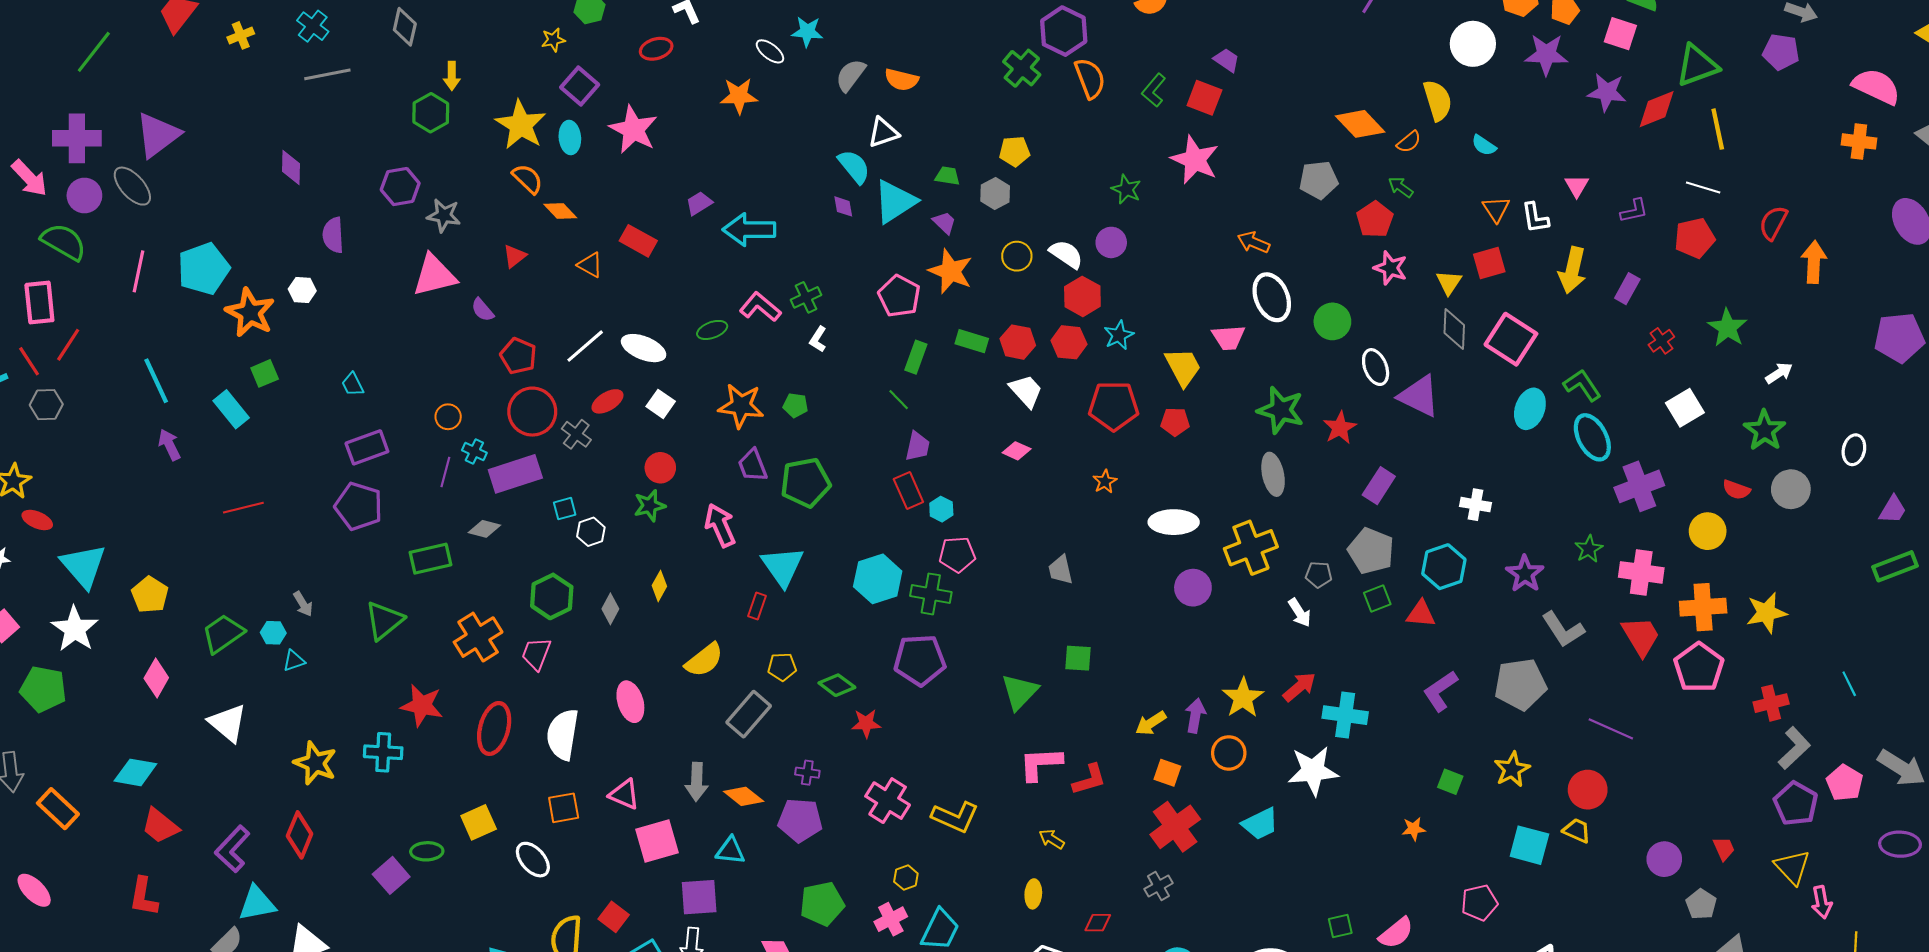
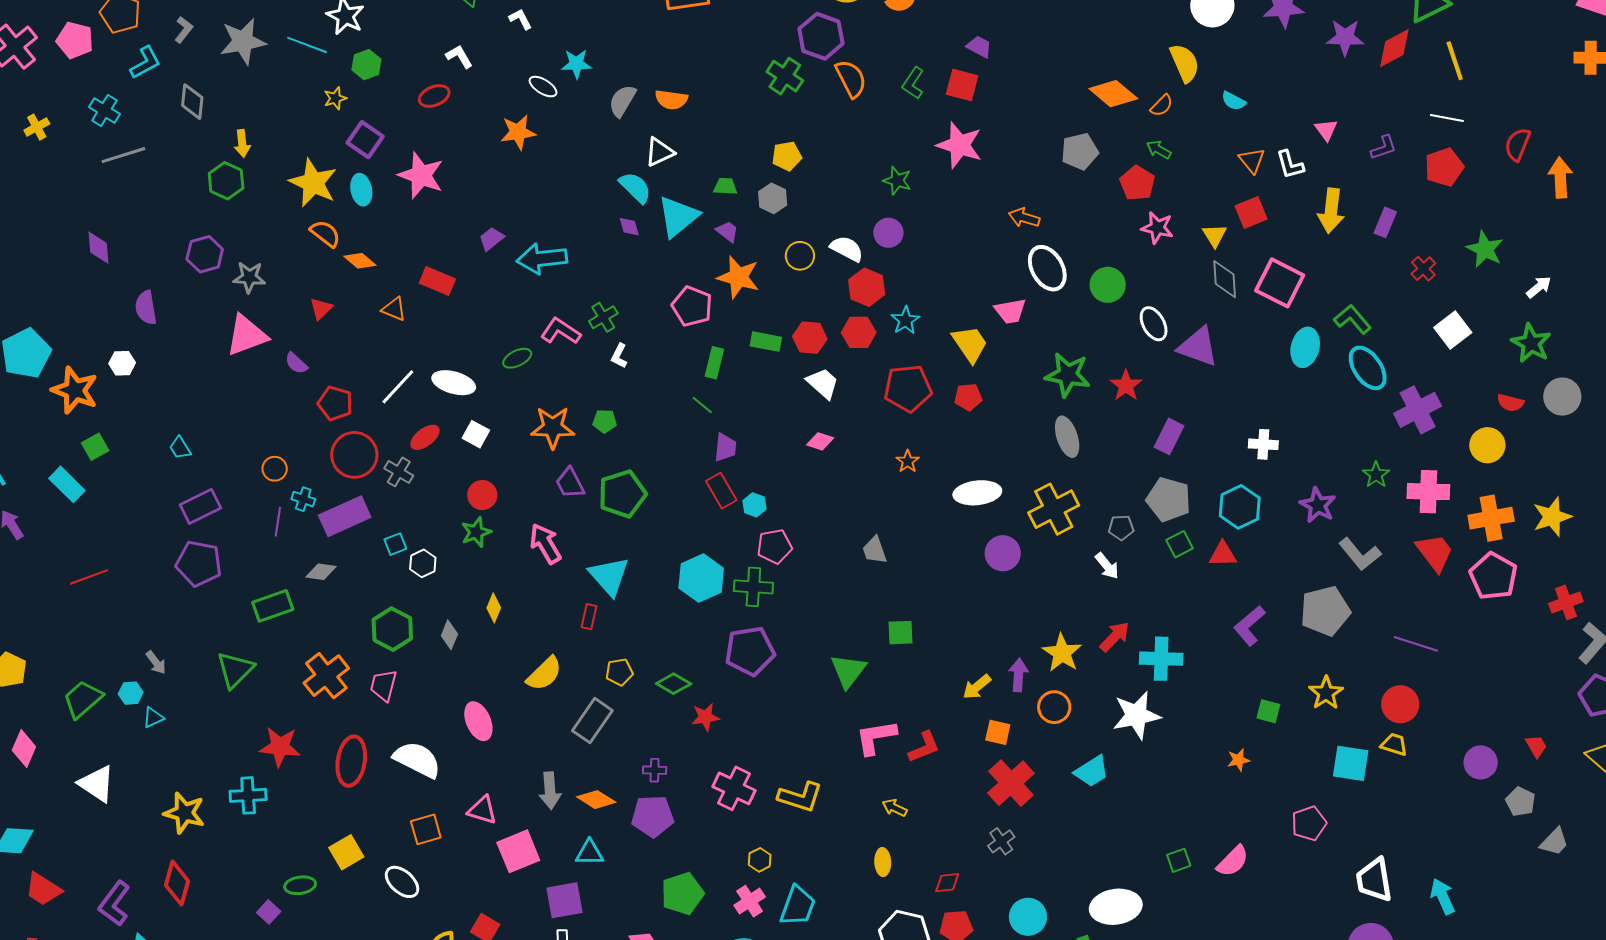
white semicircle: (563, 734) -> (417, 760), turned 114
purple square: (391, 875) -> (269, 912), size x0.7

